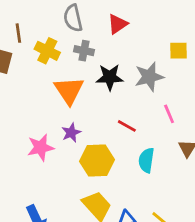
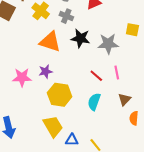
orange triangle: (69, 91) -> (50, 42), turned -50
red line: (127, 126) -> (96, 76), moved

